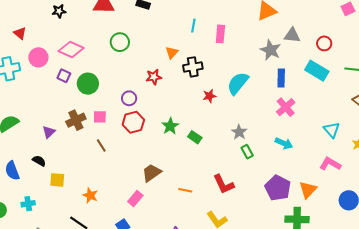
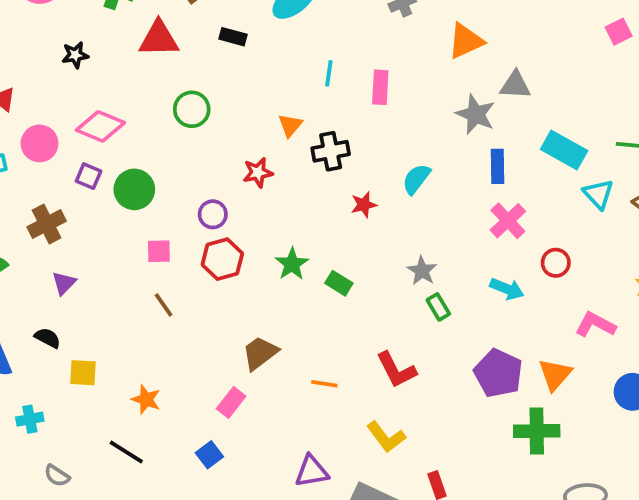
red circle: (324, 43) -> (556, 263), moved
cyan semicircle: (238, 83) -> (416, 179), size x0.7
brown cross: (76, 120) -> (47, 224), moved
cyan triangle: (332, 130) -> (598, 194), moved

